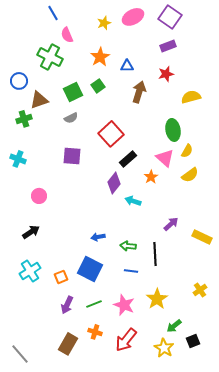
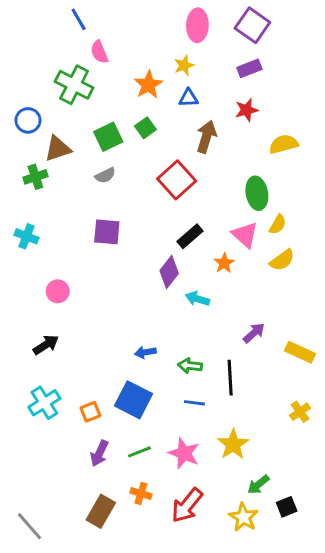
pink ellipse: (133, 17) -> (197, 25), turned -60
yellow star: (104, 23) -> (184, 65), moved
red square: (111, 134) -> (177, 180), moved
yellow cross: (200, 290) -> (300, 412), moved

